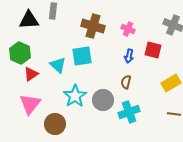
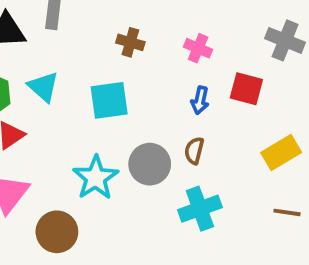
brown cross: (93, 26) -> (130, 42), size x0.6
cyan triangle: (58, 65) -> (43, 87), moved
gray circle: (103, 100) -> (150, 164), moved

